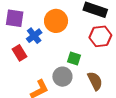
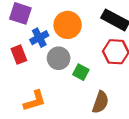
gray circle: (62, 77) -> (59, 58), moved
brown semicircle: (95, 81) -> (100, 102), turned 36

